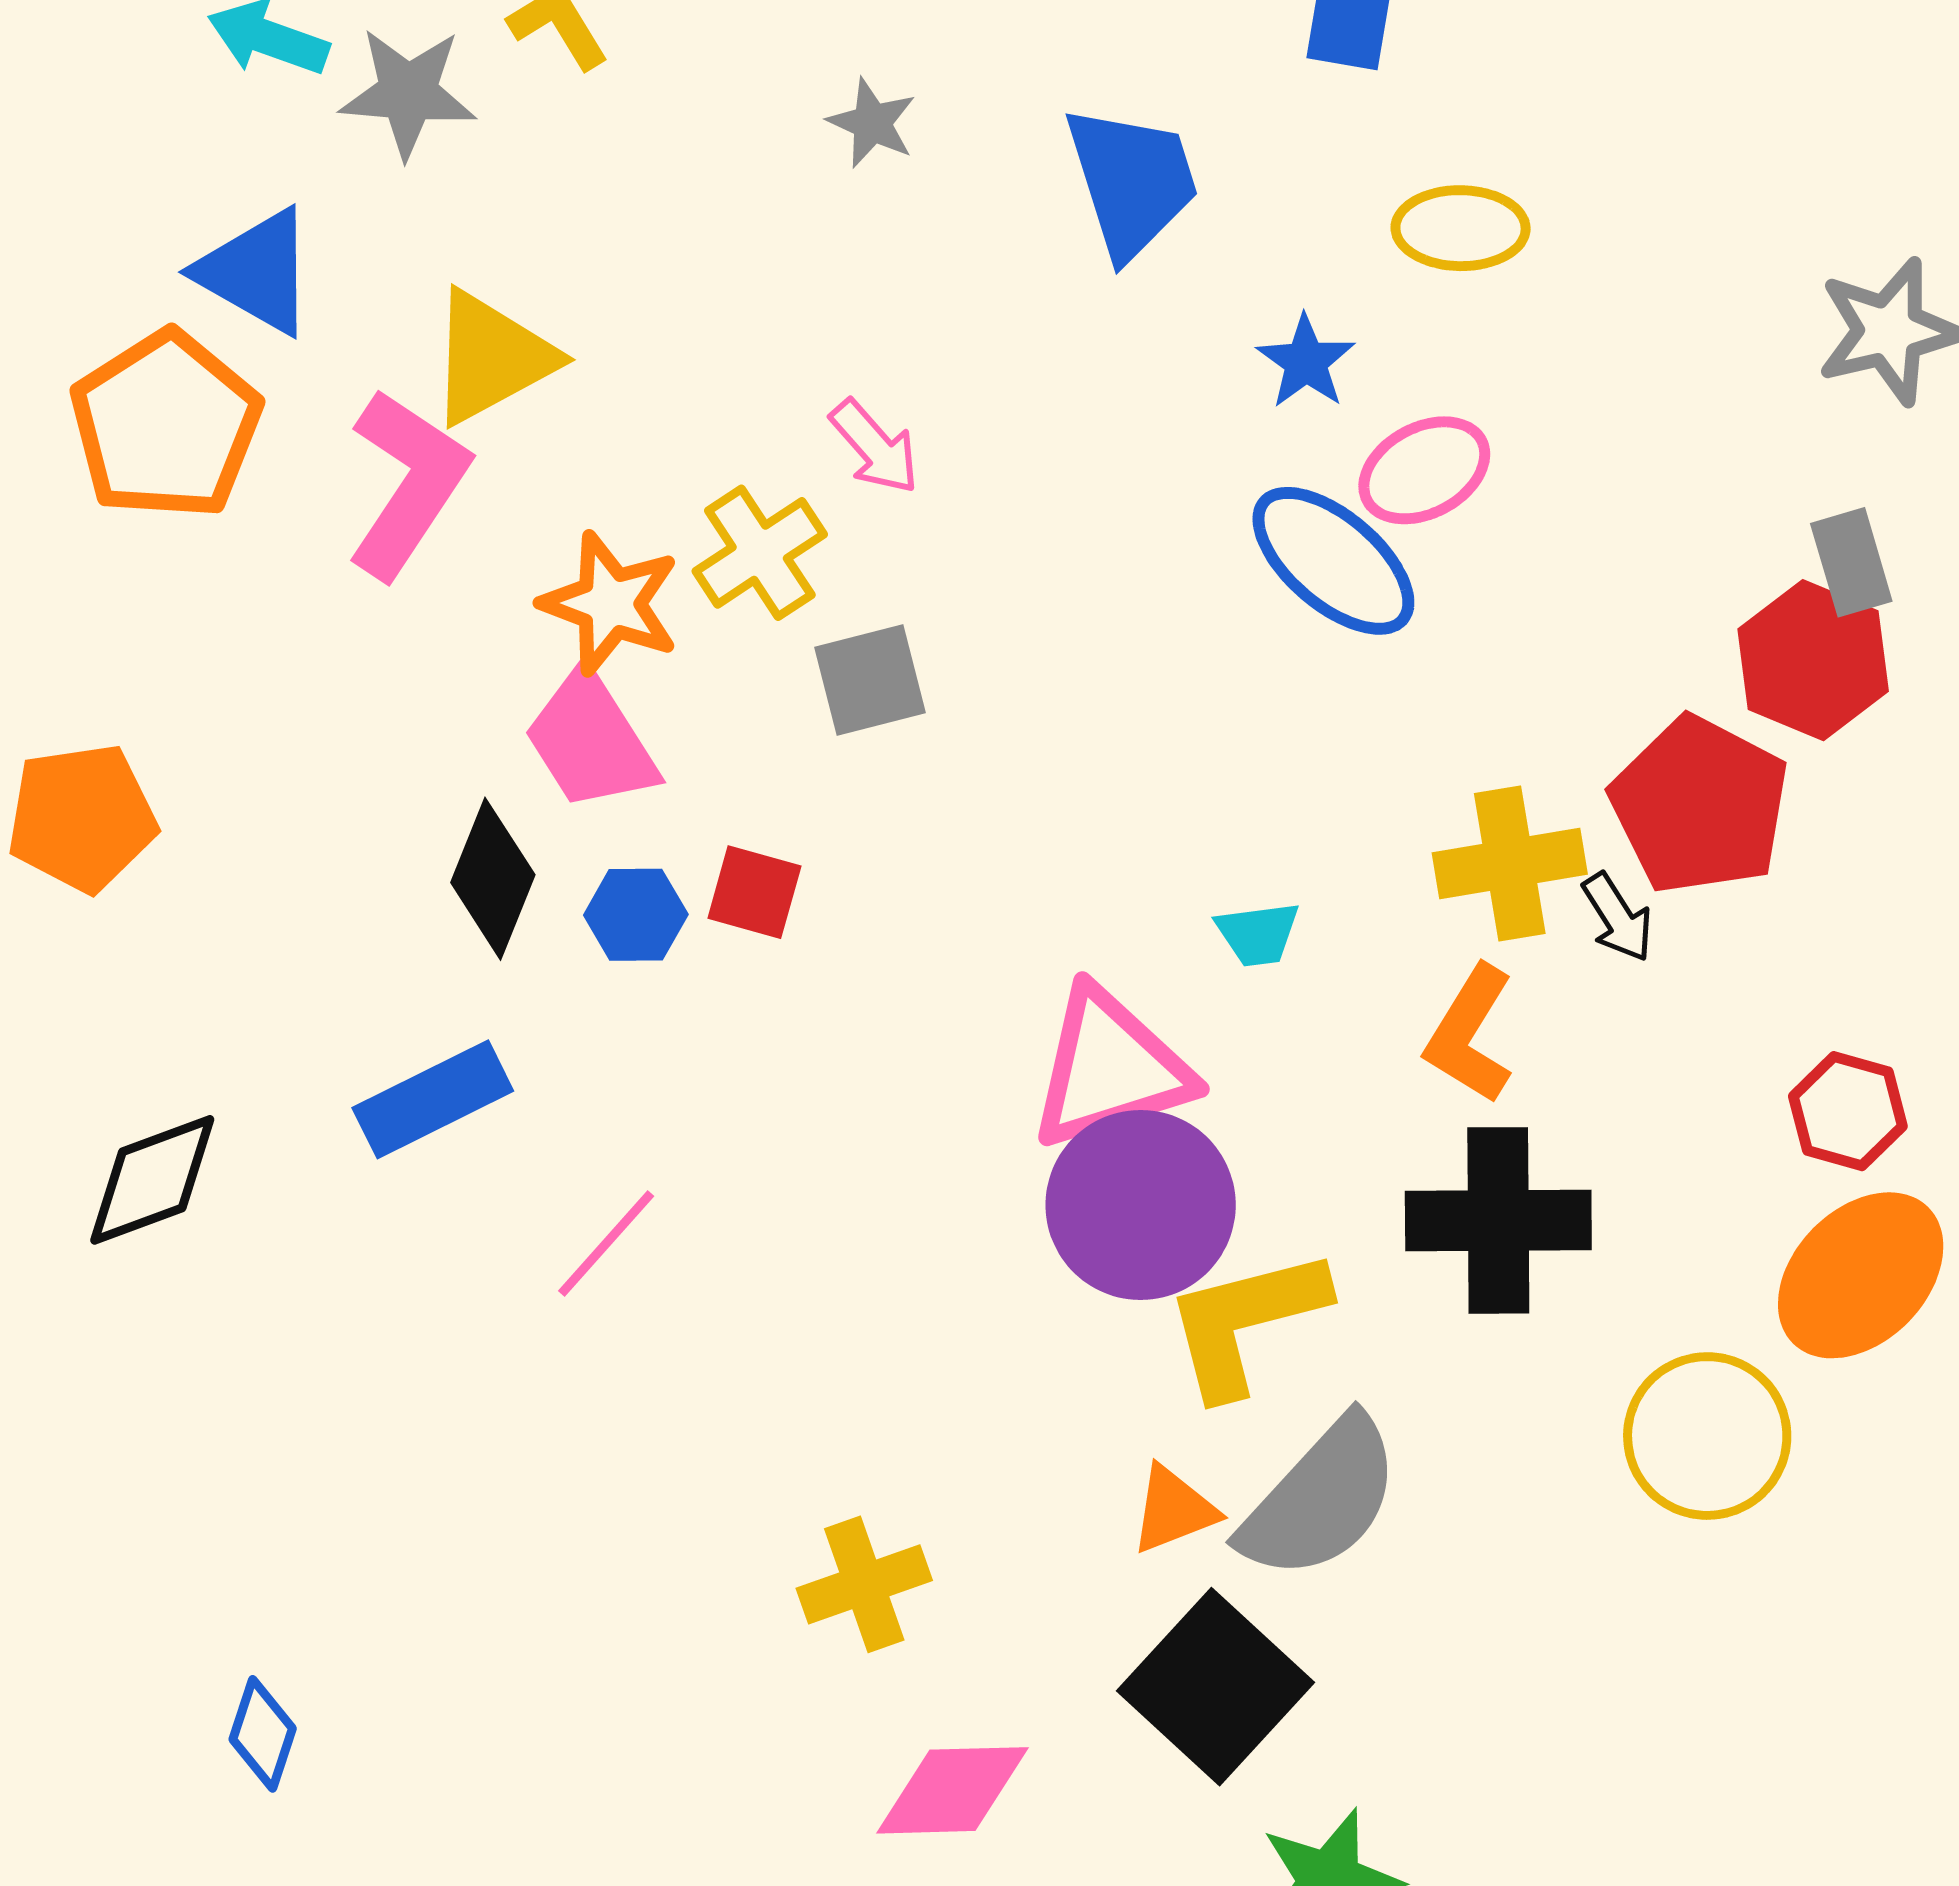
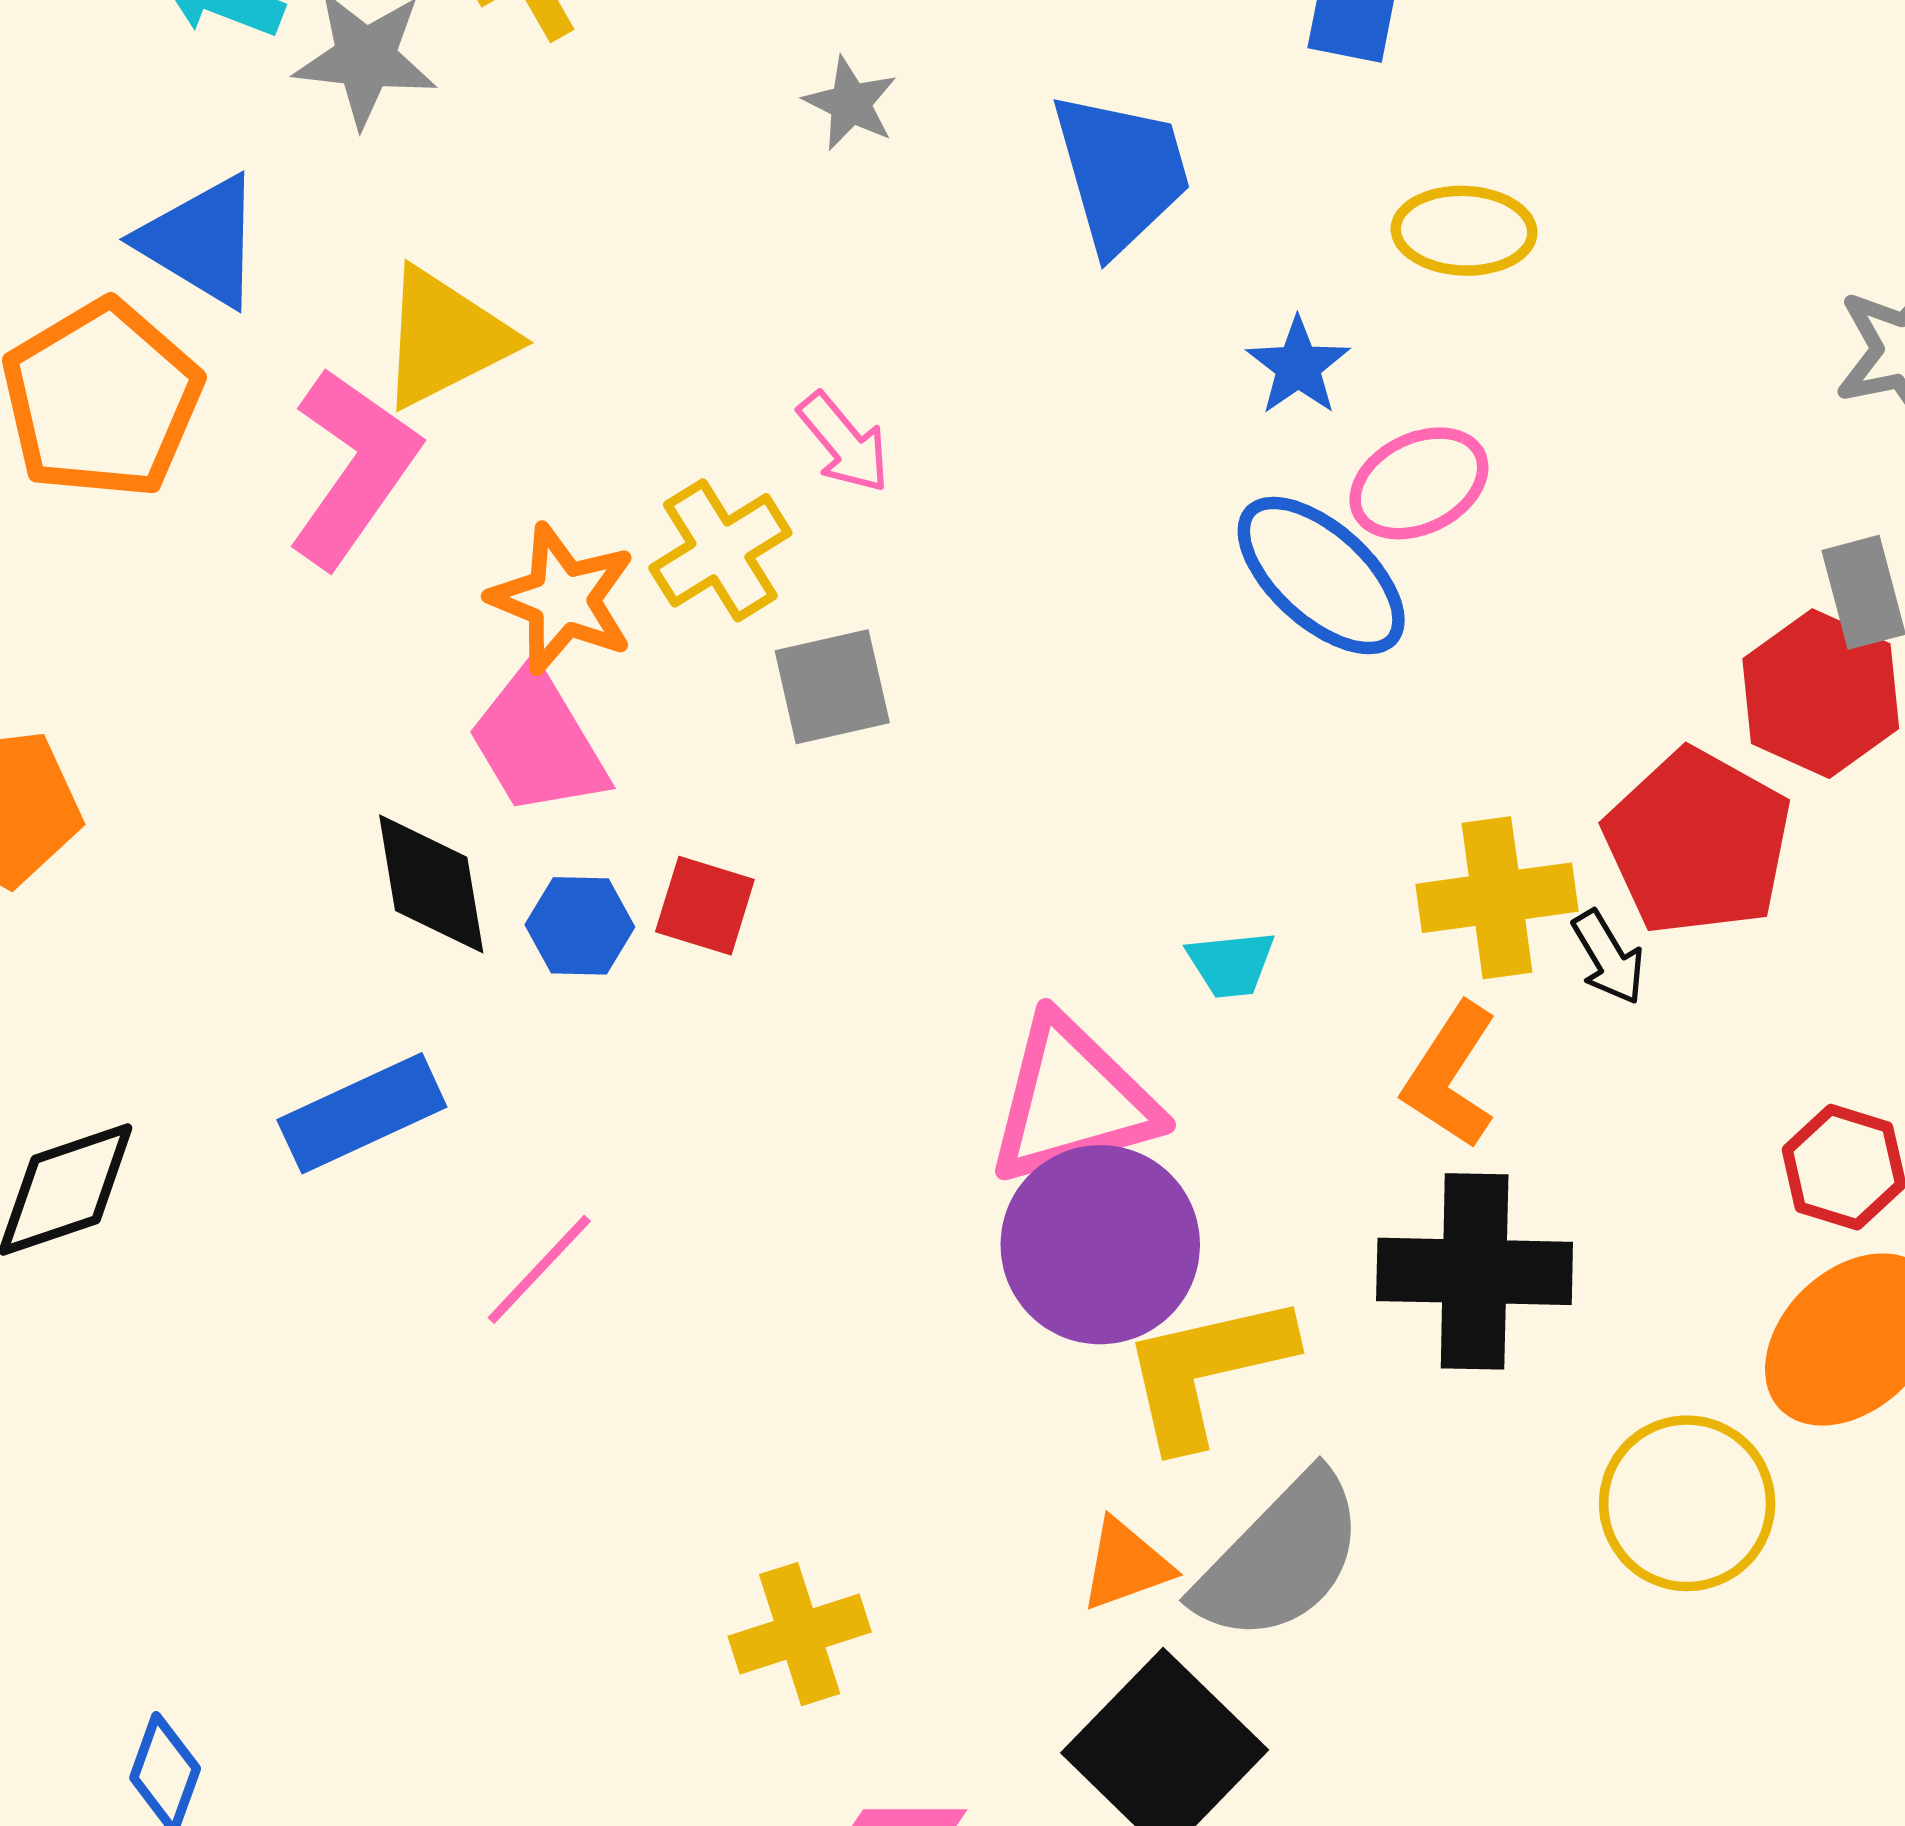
black diamond: (493, 879) -> (431, 884), turned -33

